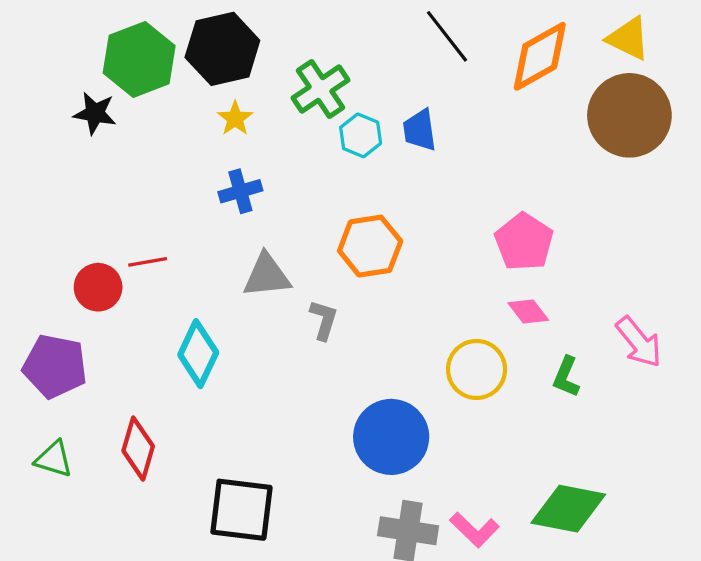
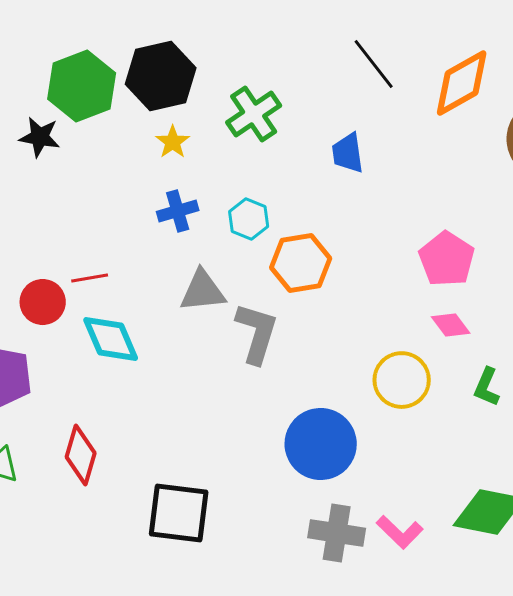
cyan hexagon: (361, 135) -> (249, 219), moved
gray L-shape: (324, 320) -> (257, 333), size x1.6
cyan diamond: (198, 354) -> (111, 339), moved, turned -48

